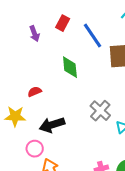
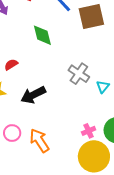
pink circle: (35, 149) -> (12, 133), moved

